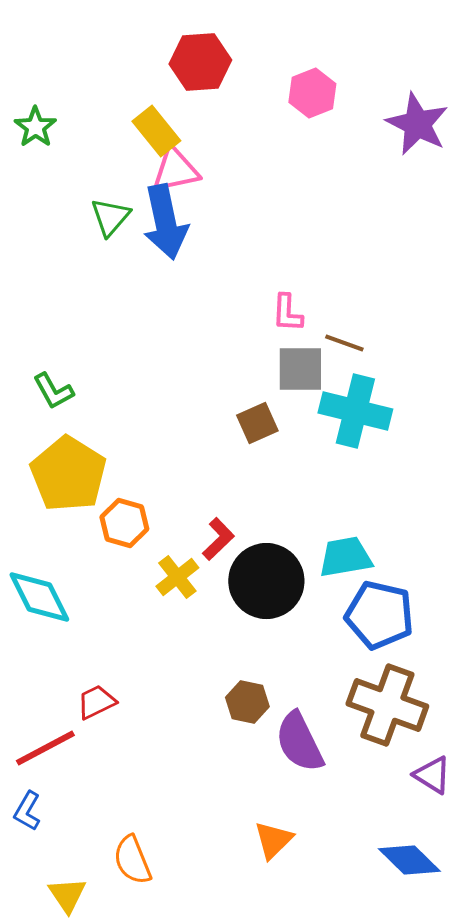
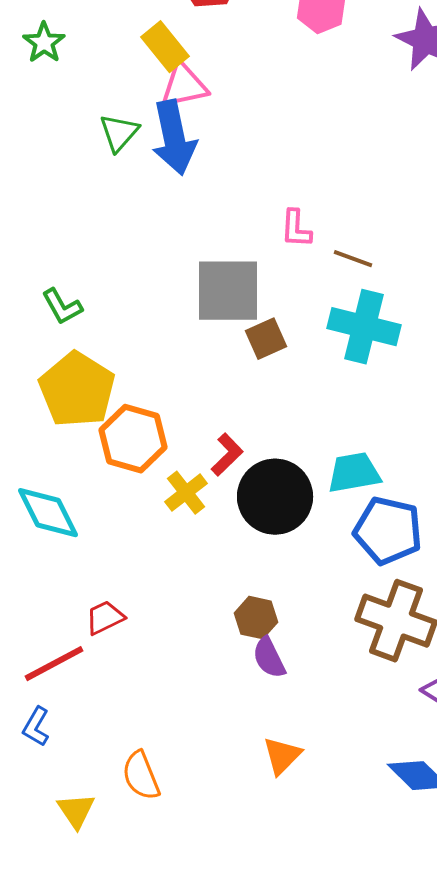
gray square: (300, 369) -> (228, 291), moved, size x1.4
orange hexagon: (124, 523) -> (133, 439), size x1.4
purple semicircle: (299, 742) -> (269, 658), moved, size x0.7

